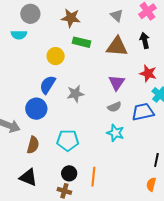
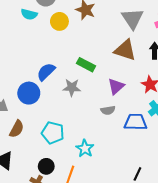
gray triangle: (117, 15) -> (132, 19), size x1.6
green rectangle: (82, 42) -> (86, 65), moved
yellow circle: (56, 56) -> (59, 21), moved
cyan star: (115, 133) -> (85, 149), moved

